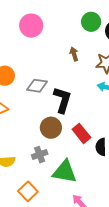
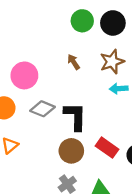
pink circle: (31, 26) -> (24, 75), moved
gray diamond: (37, 86) -> (43, 109), turned 30

